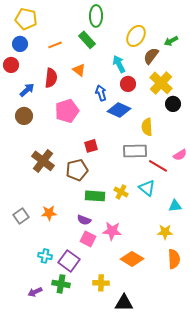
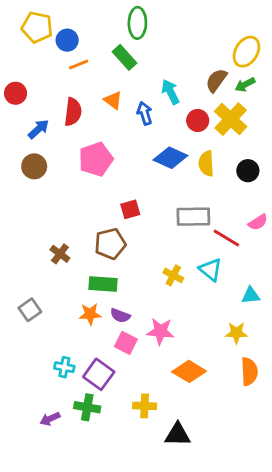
yellow ellipse: (136, 36) -> (246, 52), moved
green arrow: (171, 41) -> (245, 85), moved
blue circle: (20, 44) -> (67, 40), moved
red circle: (128, 84) -> (198, 120), moved
blue arrow: (101, 93) -> (145, 113), moved
black circle: (173, 104) -> (248, 171), moved
yellow semicircle: (147, 127) -> (206, 164), moved
brown cross: (43, 161) -> (60, 254), moved, size x0.6
green rectangle: (95, 196) -> (103, 284), moved
orange star: (49, 213) -> (90, 314), moved

